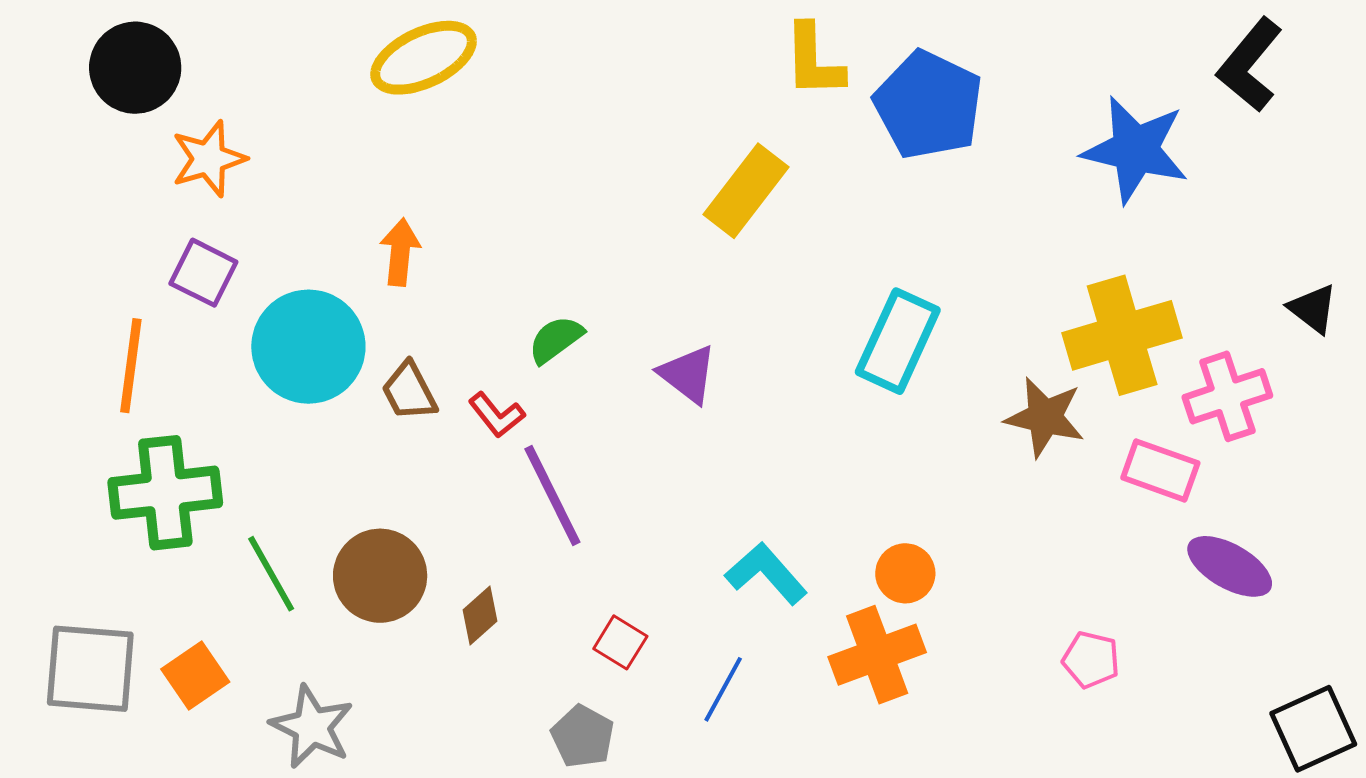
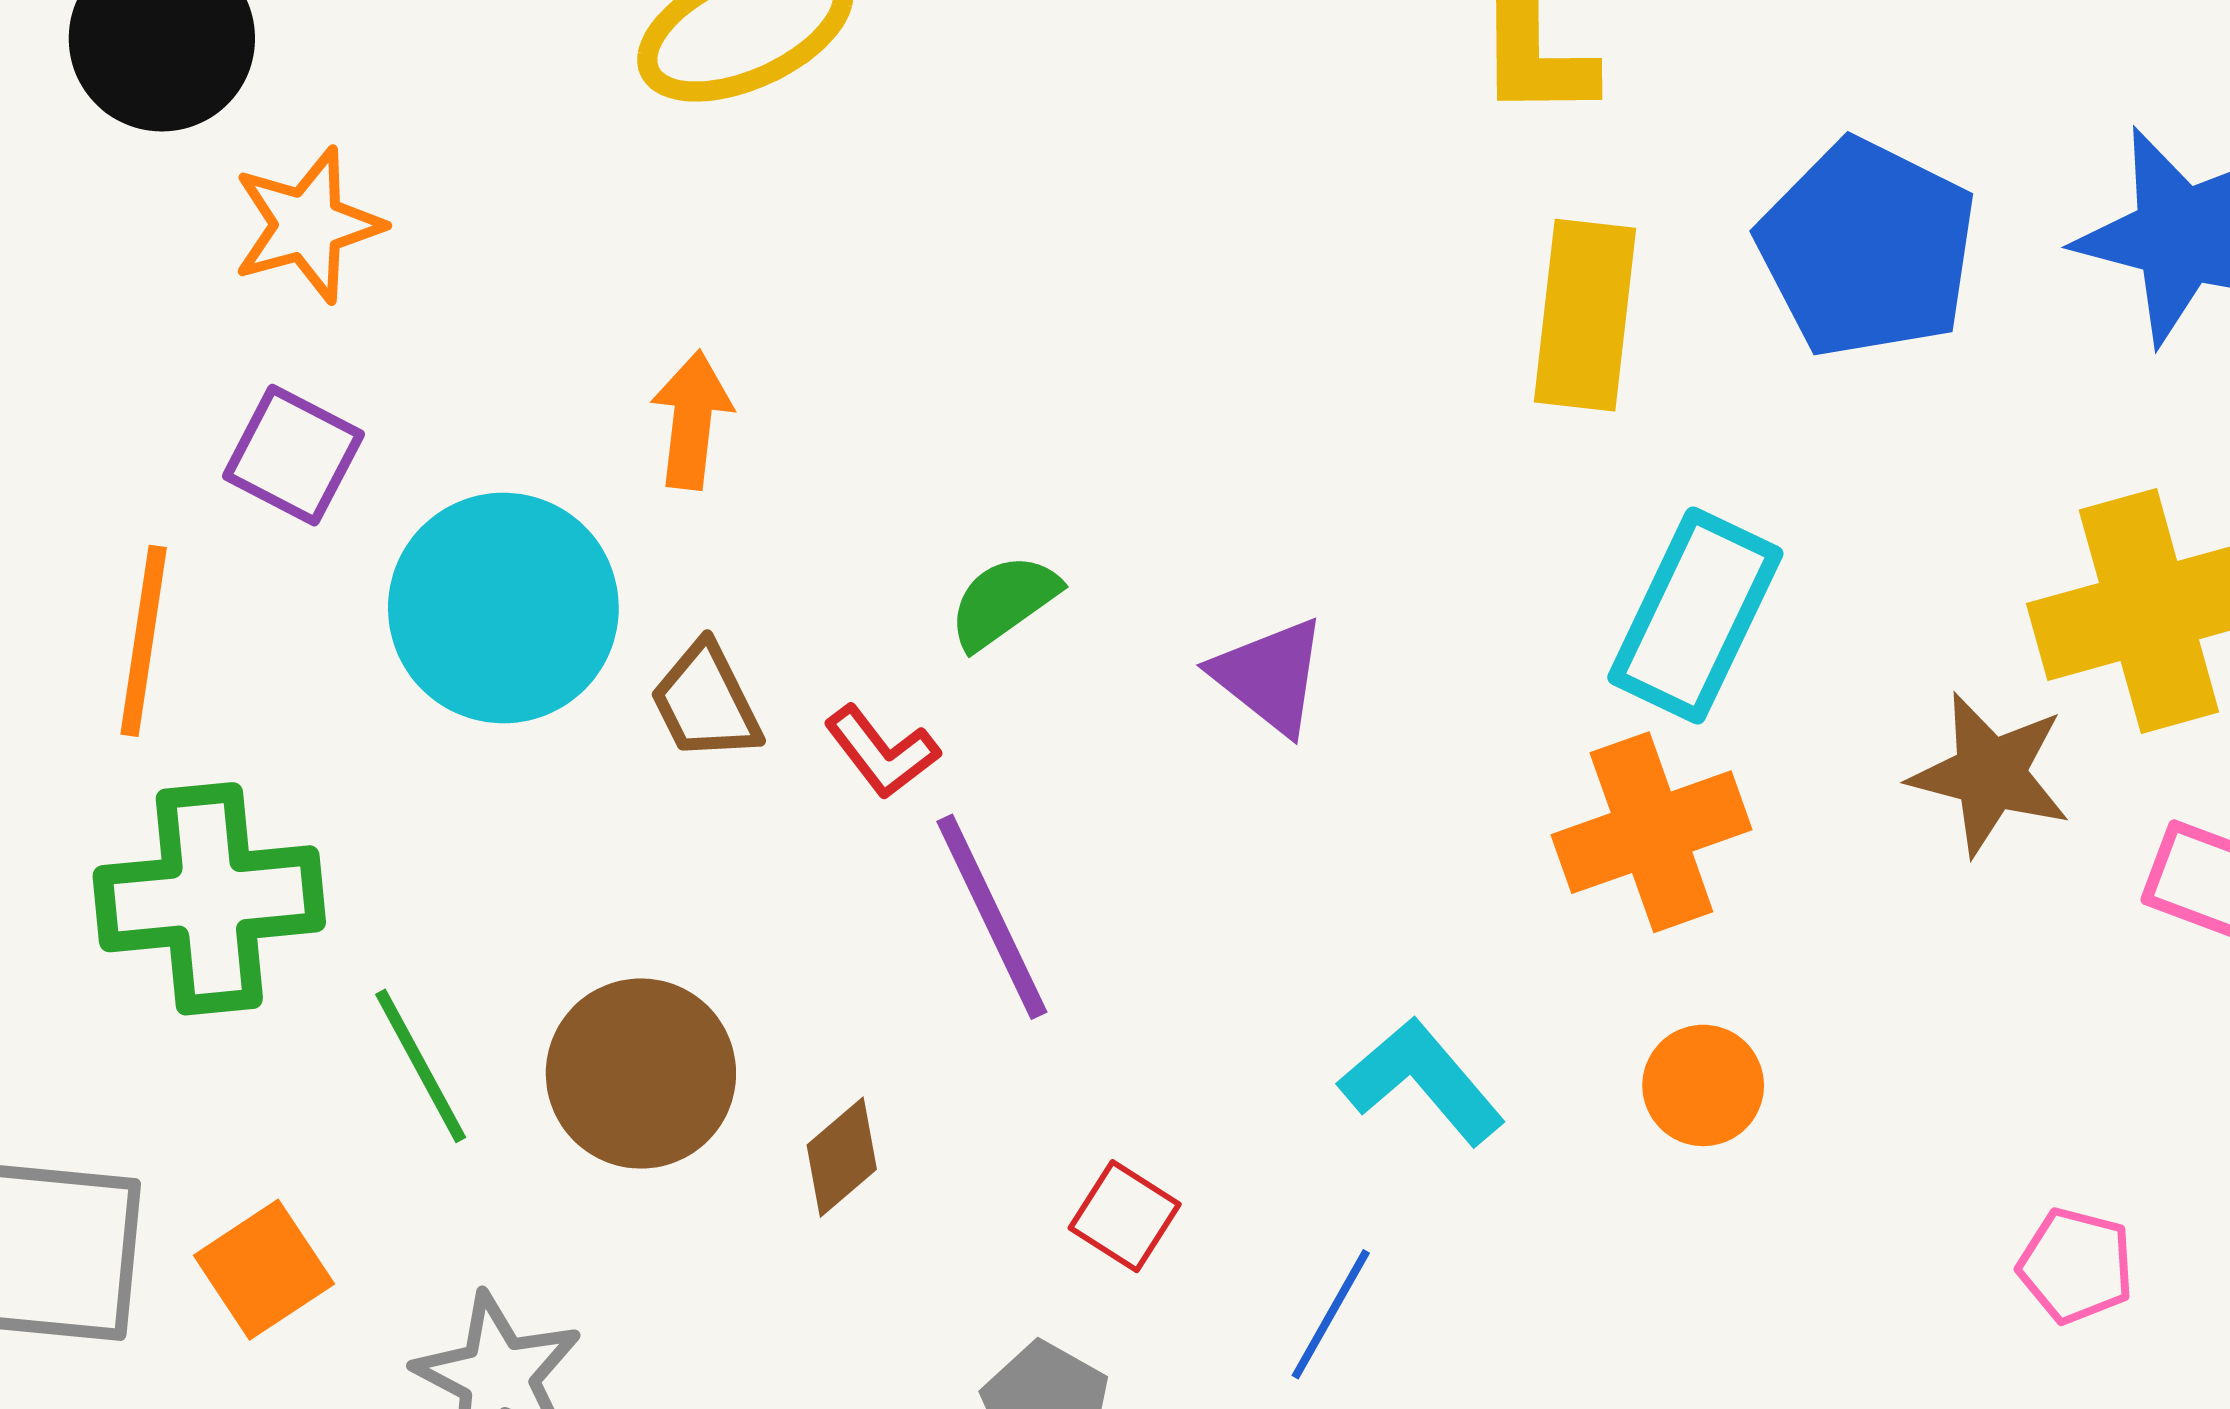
blue pentagon: (928, 105) -> (1867, 249), moved
yellow rectangle: (746, 191) -> (1585, 315), moved, turned -32
orange cross: (877, 655) -> (1651, 832), moved

